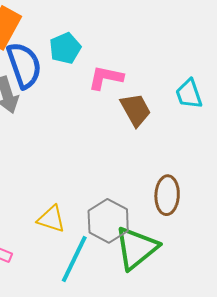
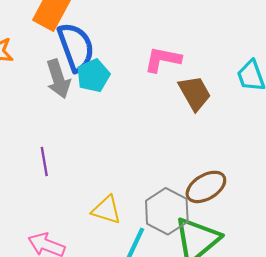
cyan pentagon: (65, 48) -> (93, 76), moved
brown ellipse: (167, 195) -> (206, 187), moved, turned 57

